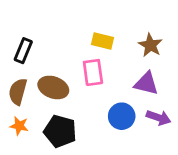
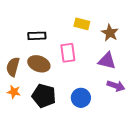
yellow rectangle: (103, 41) -> (82, 24), moved
black rectangle: (23, 51) -> (37, 36), moved, turned 66
blue circle: (122, 116) -> (81, 98), moved

